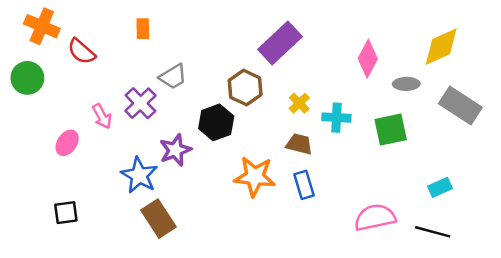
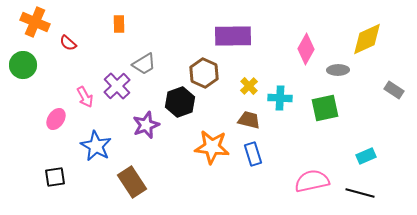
purple rectangle: (280, 43) -> (233, 36), turned 42
red semicircle: (82, 51) -> (68, 43), size x0.7
gray rectangle: (460, 106) -> (394, 90), moved, size x0.6
blue star: (139, 175) -> (96, 146), moved

